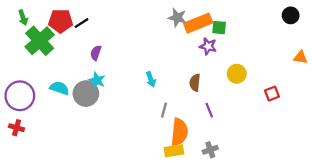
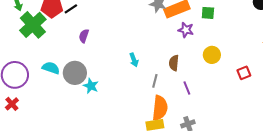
green square: (219, 28) -> (208, 13), moved
cyan star: (97, 80) -> (91, 86), moved
gray line: (164, 110) -> (155, 81), moved
red cross: (17, 128) -> (12, 104), turned 32

